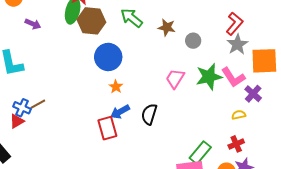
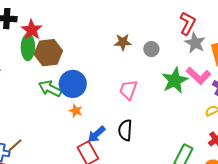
green arrow: (132, 18) -> (50, 89), moved
pink trapezoid: (175, 79) -> (128, 90), moved
orange star: (116, 87) -> (76, 111), moved

